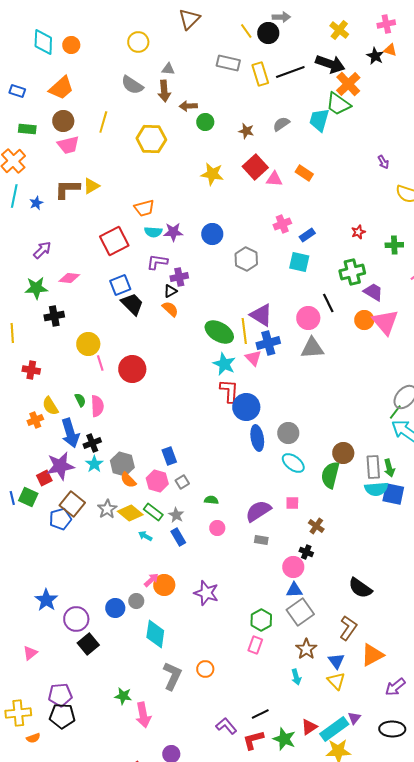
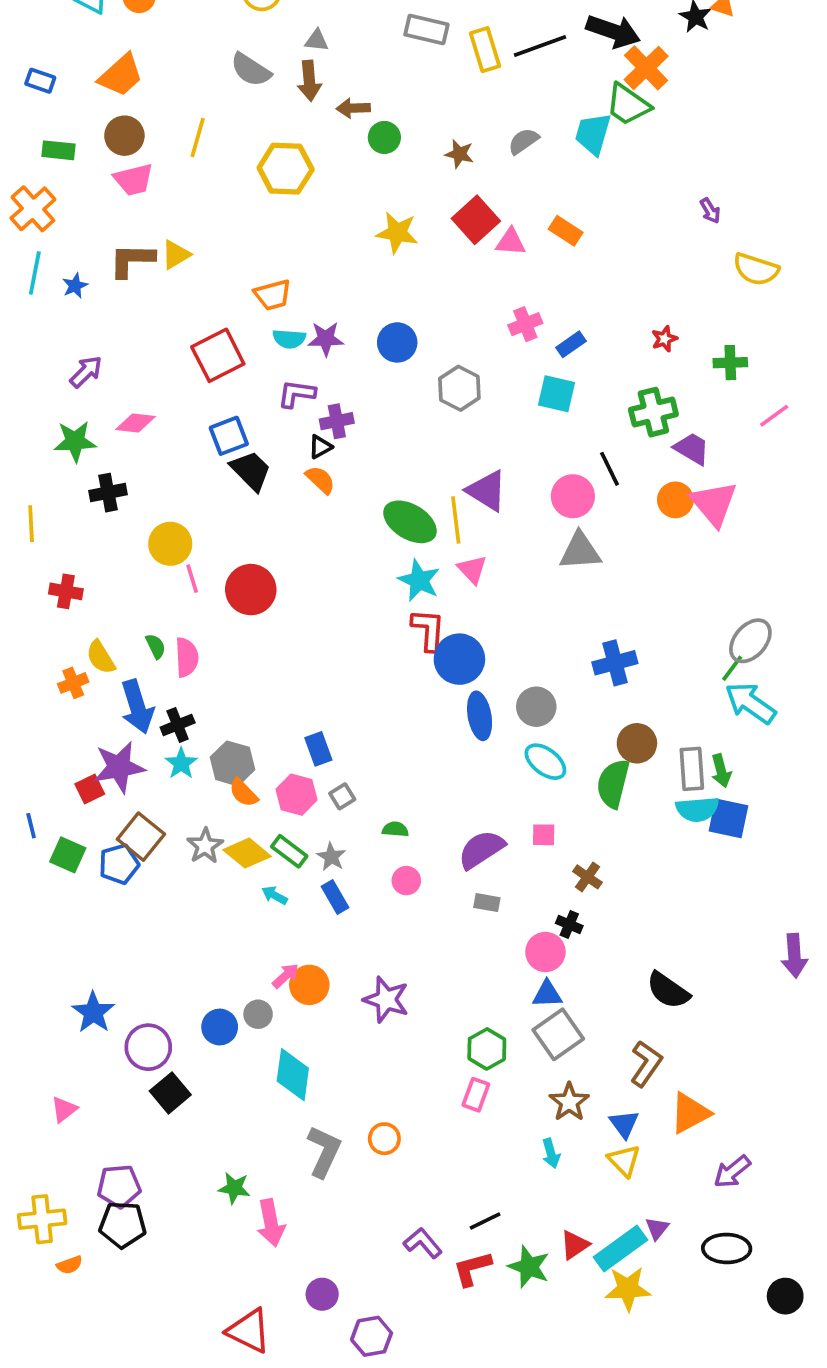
blue cross: (268, 343) -> (615, 663), moved
green square: (28, 497) -> (68, 855), moved

